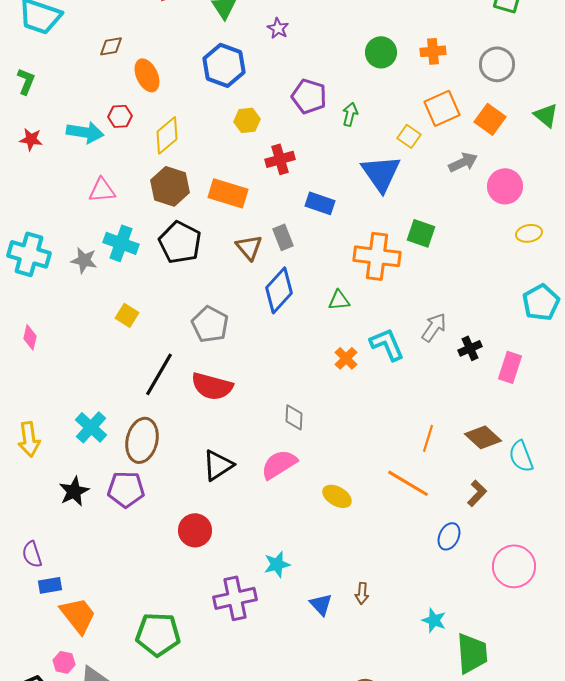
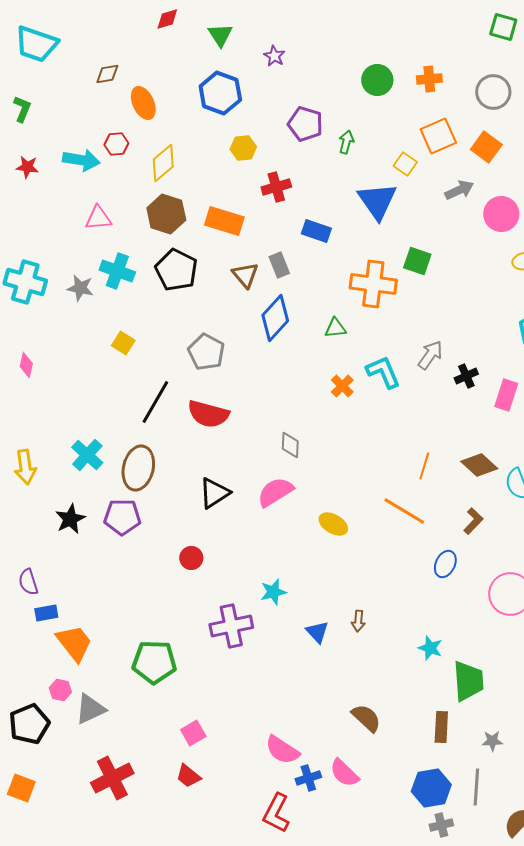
red circle: (195, 530) -> (191, 558), size x0.7

